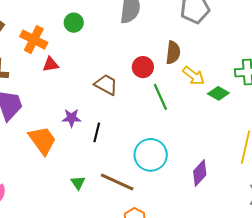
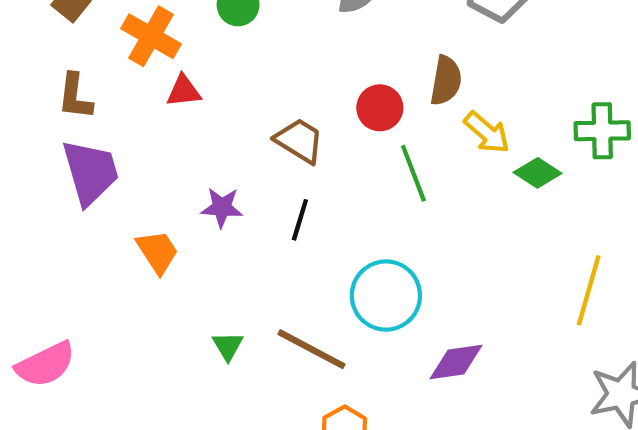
black line: (97, 132) -> (300, 220), moved
orange trapezoid: (42, 140) -> (157, 252), size x0.7
purple diamond: (200, 173) -> (456, 362), moved, turned 36

